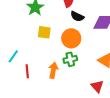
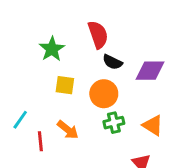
green cross: (70, 59) -> (114, 123), moved
orange arrow: (53, 70) -> (68, 130), moved, turned 119

